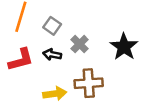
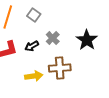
gray square: (52, 26) -> (34, 15), moved
black arrow: (52, 55) -> (32, 46), turned -40

